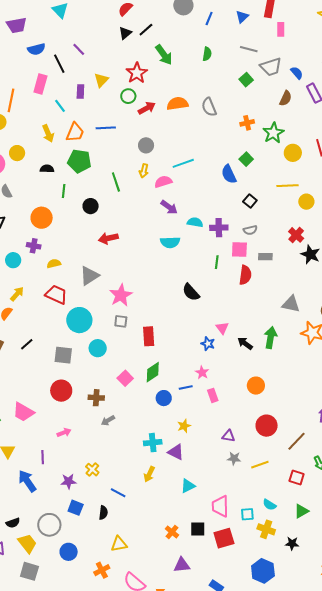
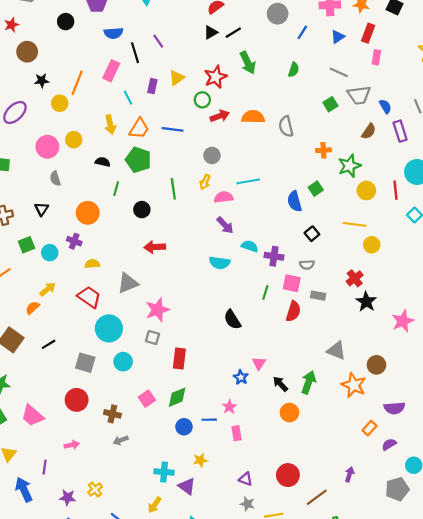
orange circle: (256, 386) -> (289, 413), moved

